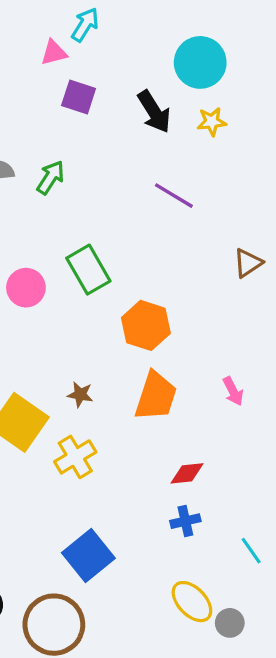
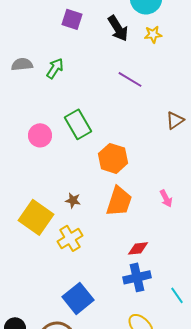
blue cross: (185, 521) -> (137, 277), size x1.5

